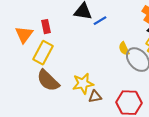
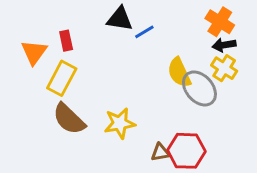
yellow semicircle: (124, 49) -> (179, 73), size x1.5
brown triangle: (95, 97) -> (160, 152), moved

